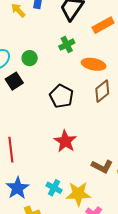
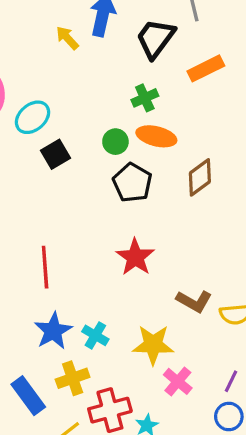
green circle: (30, 58) -> (115, 142), moved
orange ellipse: (94, 64) -> (156, 136), moved
cyan cross: (54, 188) -> (95, 335), moved

